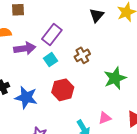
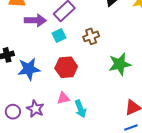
blue star: (26, 97) -> (29, 69), turned -30
pink triangle: (105, 118) -> (63, 98), moved

